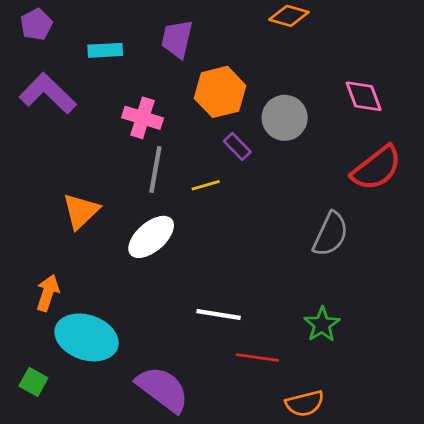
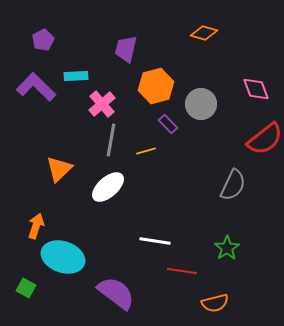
purple pentagon: (36, 24) -> (43, 40), moved
cyan rectangle: (105, 50) -> (76, 76), moved
pink cross: (143, 118) -> (102, 104), turned 32

